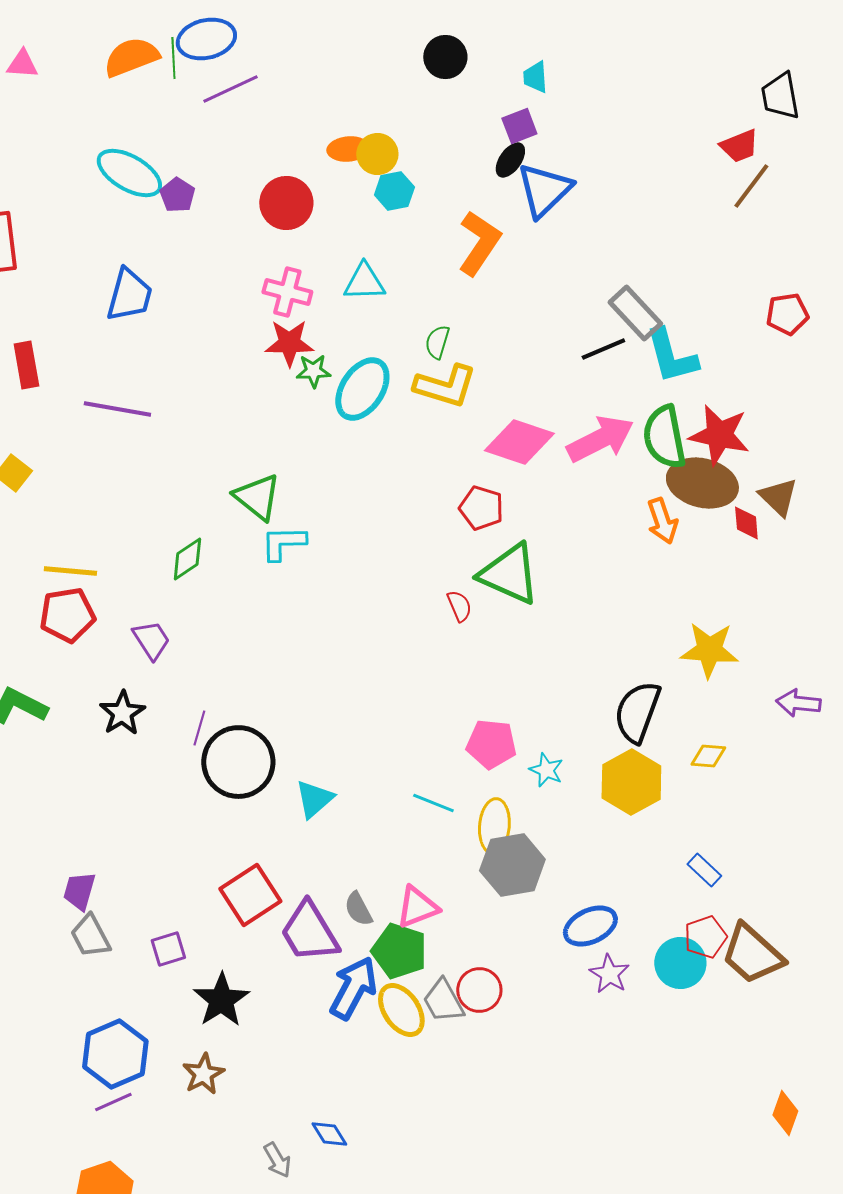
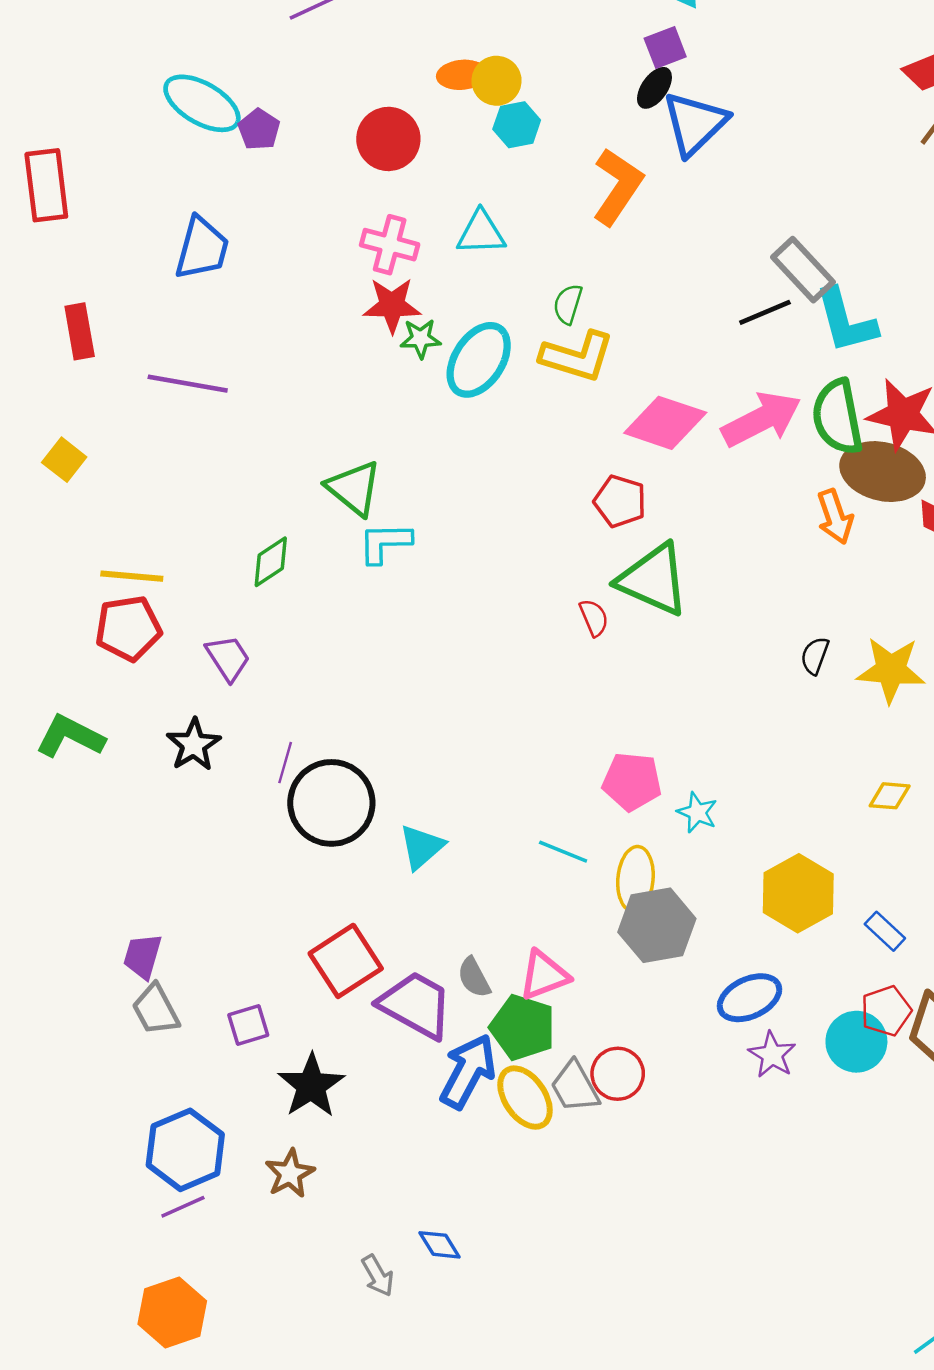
black semicircle: (637, 712) -> (815, 656), moved, size x0.5
yellow hexagon: (631, 782) -> (798, 893), moved
purple trapezoid: (309, 932) -> (416, 1005), turned 150

